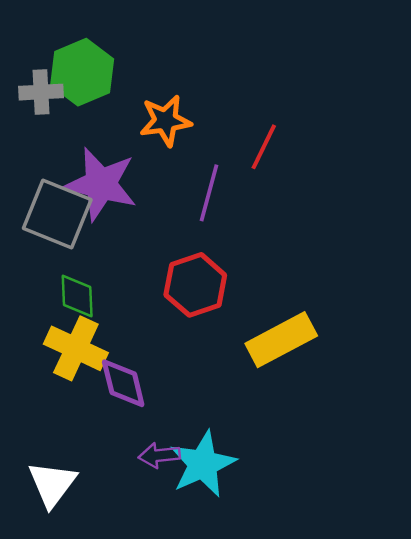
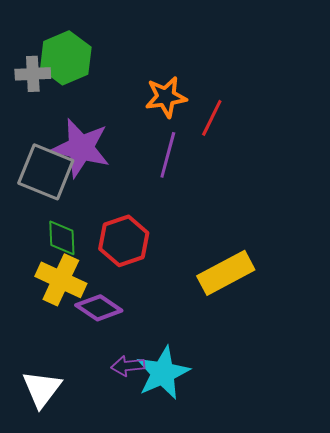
orange star: (165, 121) -> (166, 97), moved
red hexagon: (195, 285) -> (124, 241), moved
purple diamond: (123, 383) -> (99, 308), turned -42

